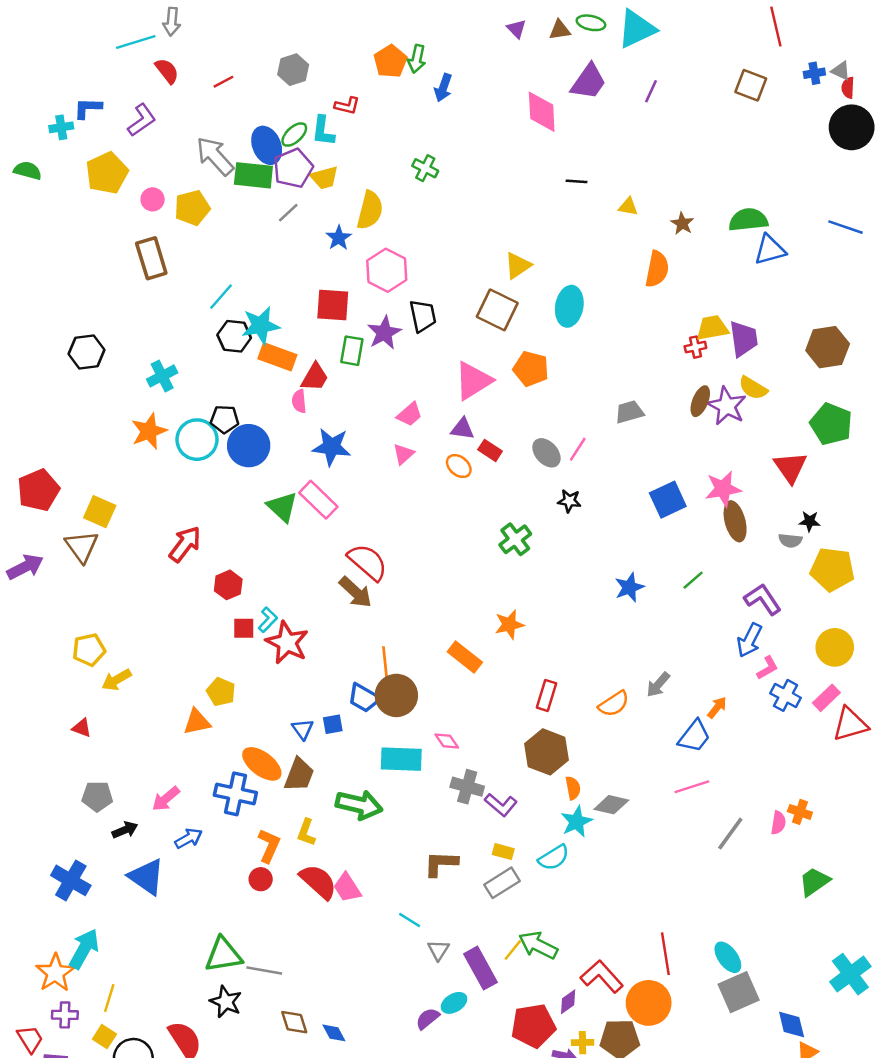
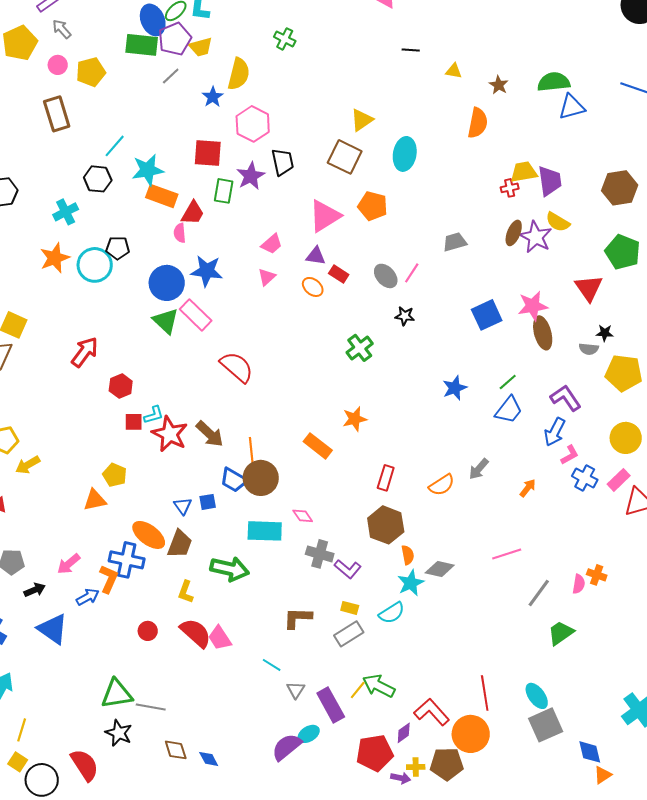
gray arrow: (215, 156) -> (62, 29), moved, size x0.6
black hexagon: (234, 336) -> (98, 179), moved
blue circle: (249, 446) -> (167, 283), moved
brown arrow: (356, 592) -> (210, 434), moved
cyan L-shape: (268, 620) -> (154, 415), turned 30
blue trapezoid: (694, 736) -> (509, 410), moved
orange L-shape: (269, 846) -> (109, 579), moved
green trapezoid: (814, 882) -> (561, 633), moved
purple semicircle: (428, 1019) -> (287, 747), size x1.5

